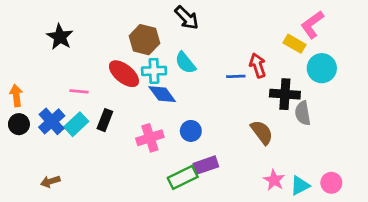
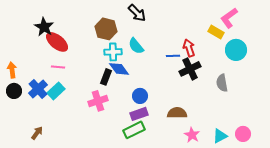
red ellipse: (124, 74) -> (57, 42), moved
black cross: (285, 94) -> (190, 69), moved, turned -30
black rectangle: (105, 120) -> (106, 77), moved
brown semicircle: (262, 132) -> (177, 113), moved, turned -54
pink cross: (150, 138) -> (98, 101), moved
purple rectangle: (206, 165) -> (139, 114), moved
pink star: (274, 180) -> (192, 135), moved
brown arrow: (50, 181) -> (37, 133), turned 144

